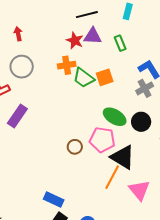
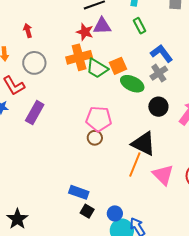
green rectangle: (120, 43) -> (140, 26), moved
orange cross: (67, 65) -> (79, 57), size x1.4
green ellipse: (115, 117) -> (132, 84), moved
pink pentagon: (102, 140) -> (99, 119), moved

